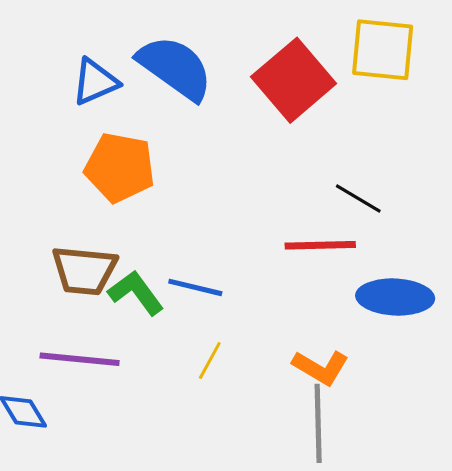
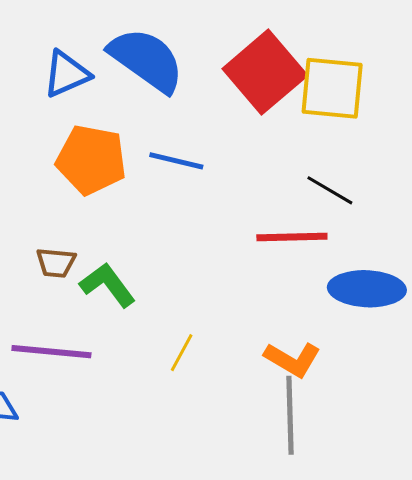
yellow square: (383, 50) -> (332, 88), moved
brown trapezoid: (84, 270) -> (56, 263), size x0.6
blue line: (195, 287) -> (176, 161), moved

